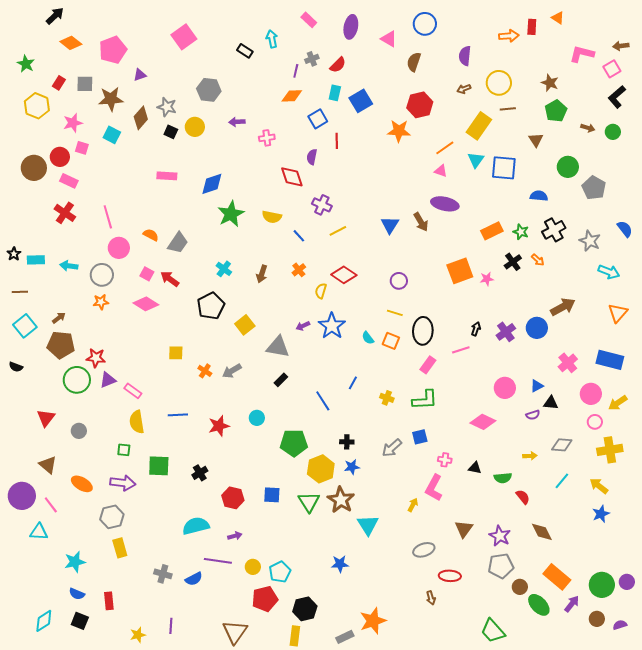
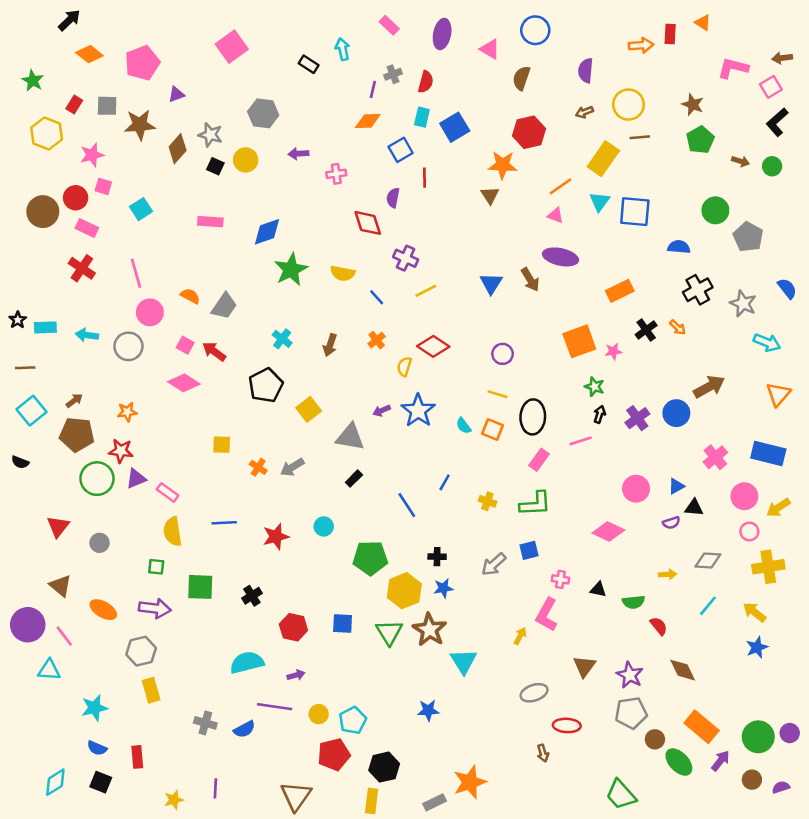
red semicircle: (338, 65) -> (426, 82), turned -30
cyan square: (112, 135) -> (141, 209), moved, turned 30
brown triangle: (536, 140) -> (490, 195), moved
green star: (521, 232) -> (594, 387), moved
orange star: (101, 302) -> (127, 412), moved

